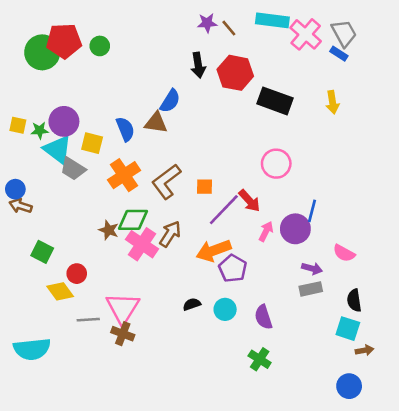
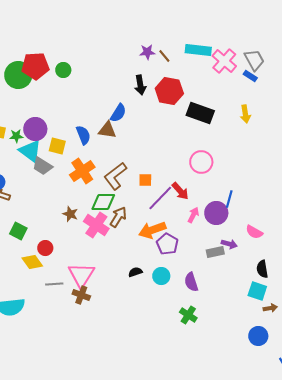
green diamond: (133, 220) -> (103, 202), moved
gray rectangle: (311, 289) -> (215, 252), moved

